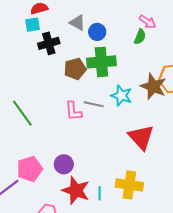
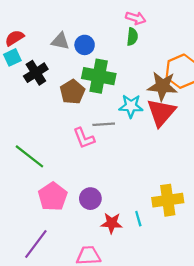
green cross: (101, 62) -> (99, 76), turned 32
red triangle: (141, 137) -> (161, 112), moved, turned 40
pink pentagon: (30, 169) -> (53, 197), moved
red star: (76, 191) -> (112, 223), size x0.7

